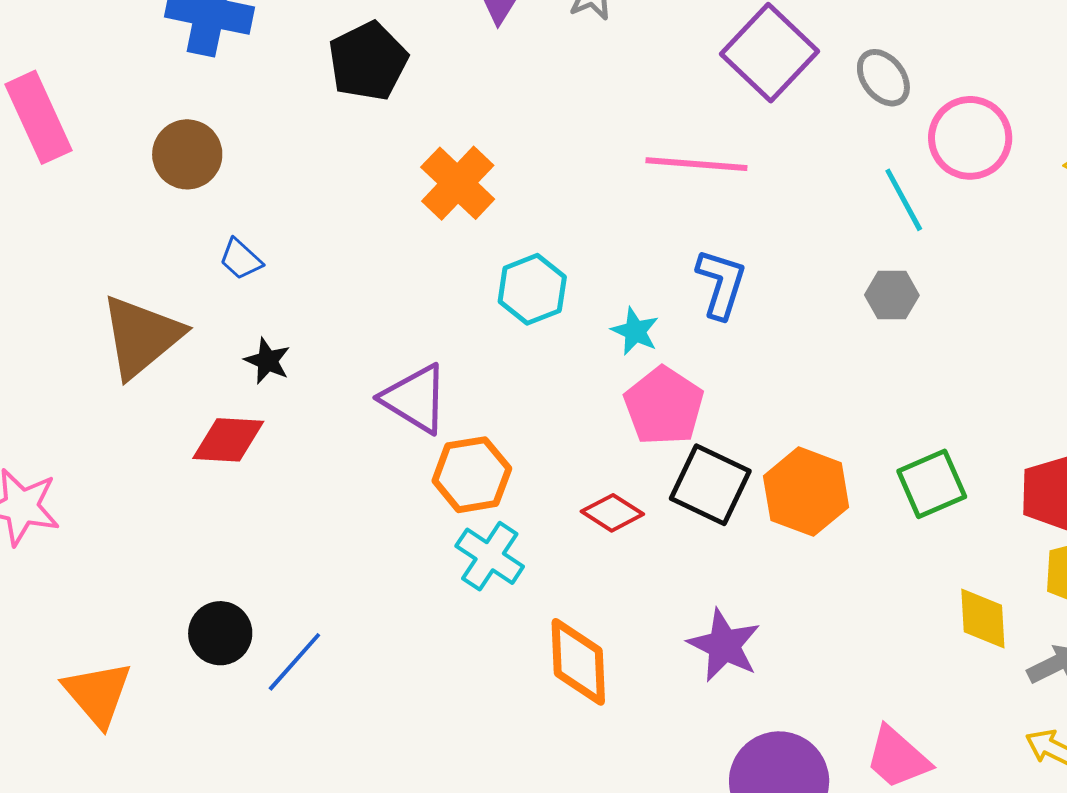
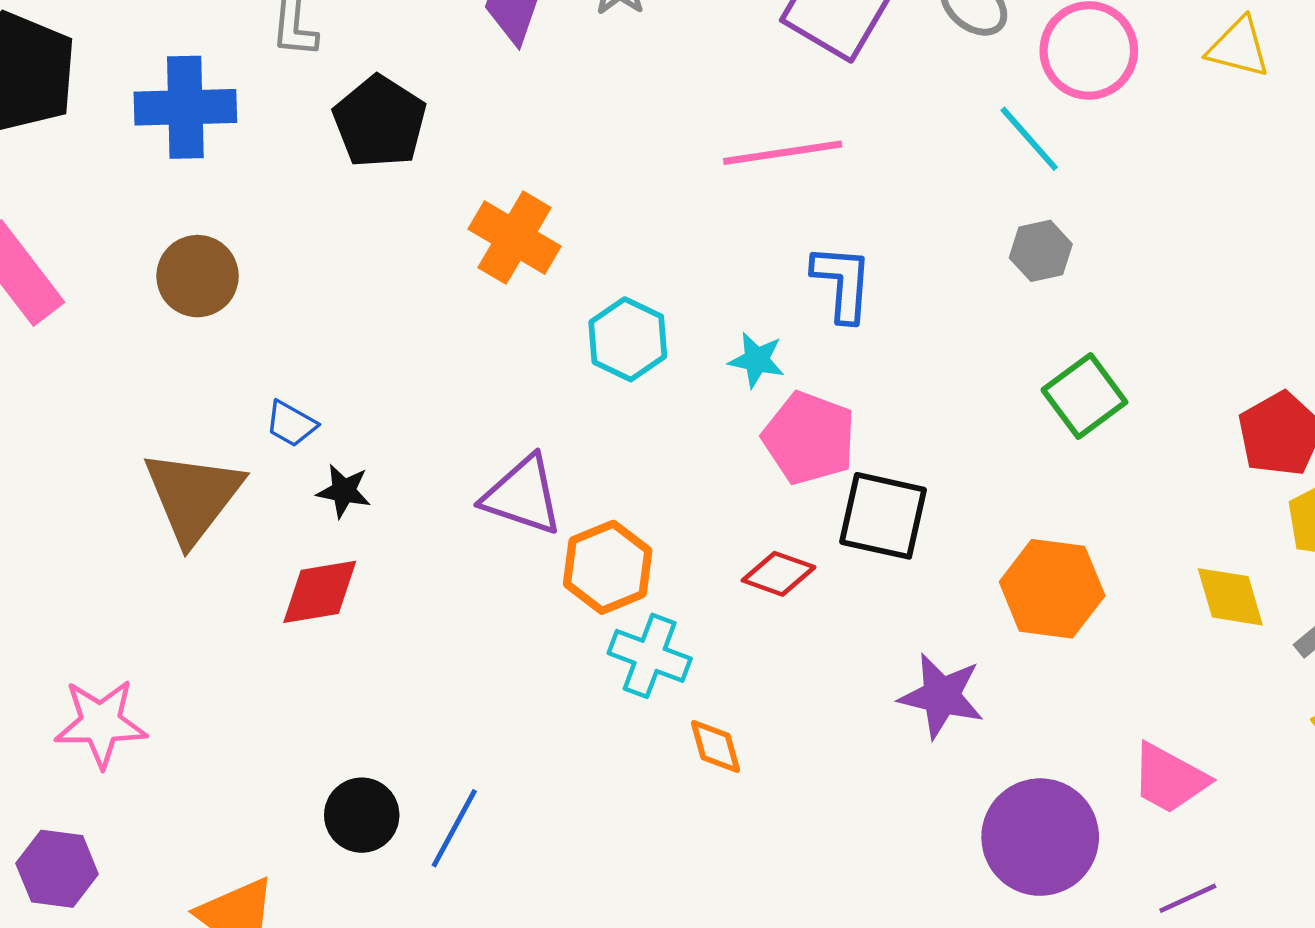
blue trapezoid: (241, 259) -> (291, 424), moved
green square: (932, 484) -> (1084, 396), moved
orange hexagon: (806, 492) -> (1052, 589), moved
orange diamond: (578, 662) -> (716, 746), moved, size x0.6

